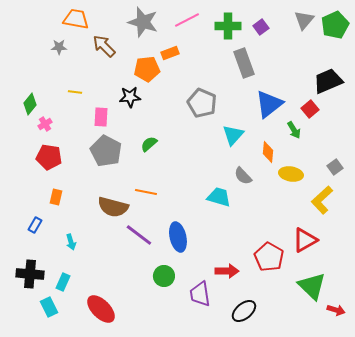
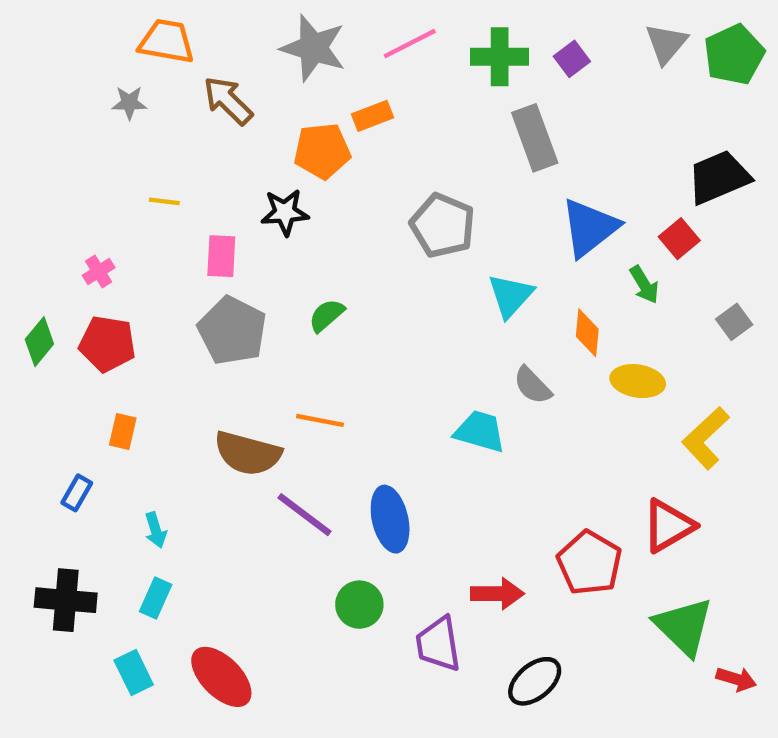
green diamond: (30, 104) -> (39, 342), moved
gray square: (335, 167) -> (734, 322), moved
cyan rectangle: (63, 282) -> (156, 598), moved
cyan rectangle: (49, 307) -> (134, 672), moved

